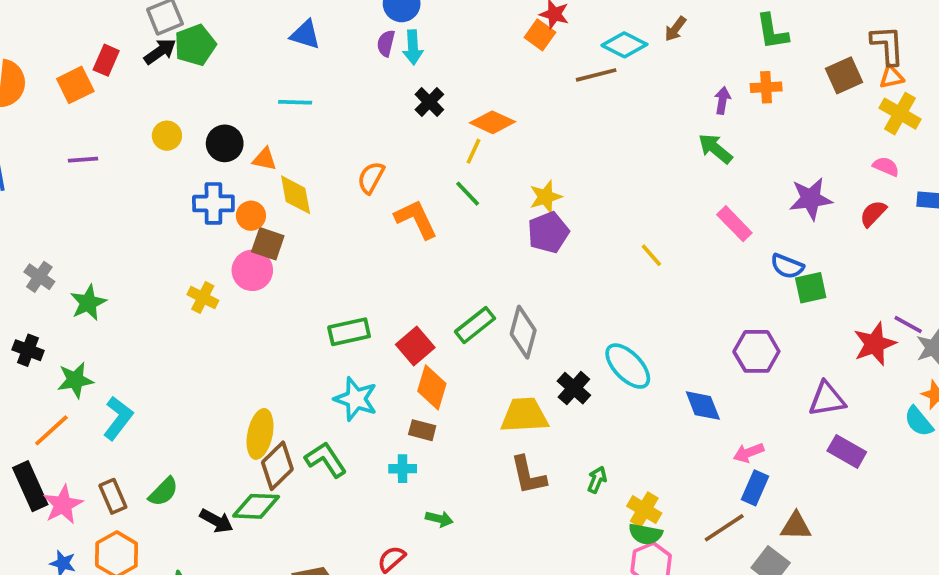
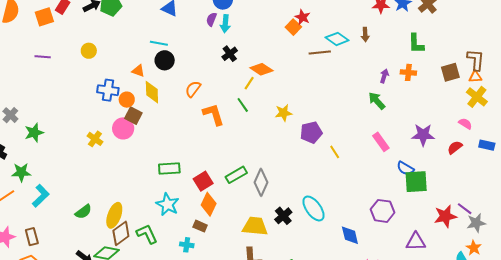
brown arrow: (675, 29) -> (365, 35), turned -48
black circle: (225, 143) -> (165, 60), moved
purple pentagon: (548, 232) -> (311, 132), moved
green square: (811, 288) -> (416, 182), size x1.4
green semicircle: (163, 492) -> (83, 212), moved

